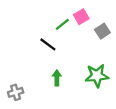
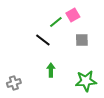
gray square: (102, 31) -> (82, 40), moved, turned 32
green star: (97, 76) -> (86, 81), moved

